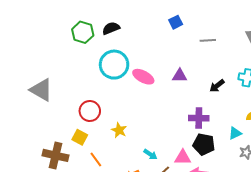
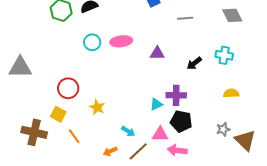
cyan circle: (114, 65) -> (92, 42), size x0.6
pink ellipse: (143, 77) -> (121, 41), moved, turned -35
gray triangle: (41, 90) -> (20, 67), turned -30
cyan triangle: (235, 133) -> (156, 104), moved

